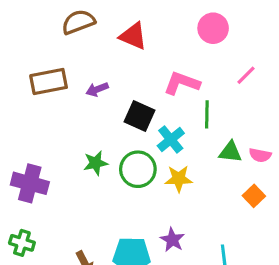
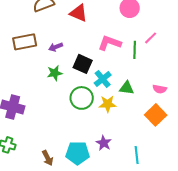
green line: (207, 114) -> (135, 50), moved
green triangle: (230, 152) -> (127, 88), moved
green star: (96, 163) -> (55, 73), moved
orange square: (254, 196) -> (156, 115), size x1.5

